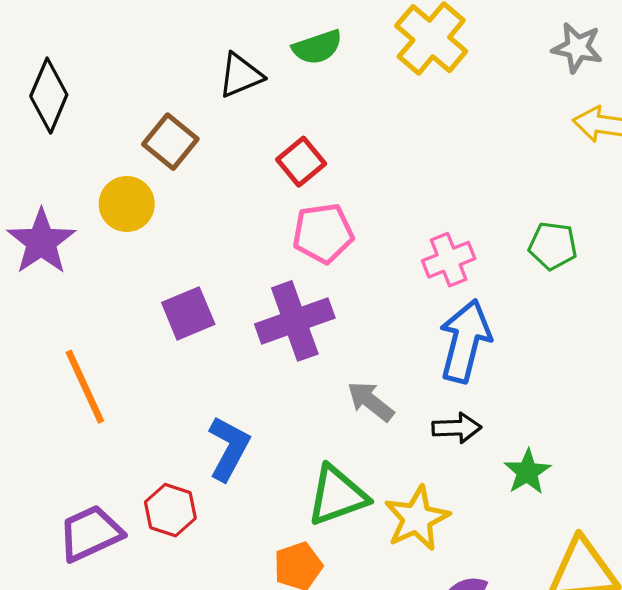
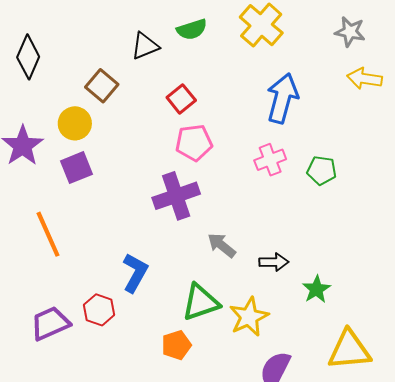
green pentagon: (553, 246) -> (322, 170), moved
purple square: (188, 313) -> (76, 168), moved
blue arrow: (465, 341) -> (282, 98), moved

